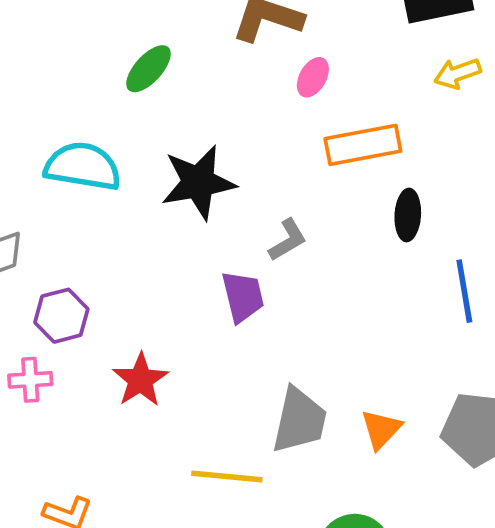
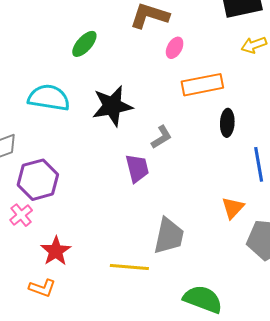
purple hexagon: (61, 316) -> (38, 180), size x1.4
pink cross: (30, 380) -> (21, 215), turned -35
red star: (140, 380) -> (56, 251), moved
orange triangle: (381, 429) -> (233, 208), moved

